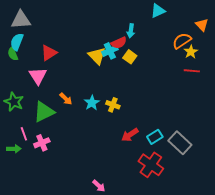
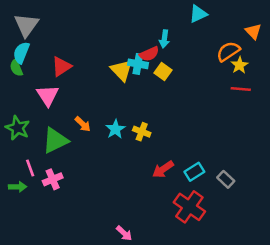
gray triangle: (21, 20) -> (26, 25), turned -50
cyan cross: (110, 51) -> (138, 64), turned 35
gray rectangle: (180, 143) -> (226, 179), size x0.6

